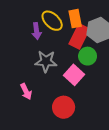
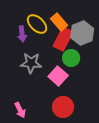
orange rectangle: (75, 19) -> (59, 22), turned -30
pink arrow: (26, 92) -> (20, 110), moved
red circle: (64, 107) -> (63, 107), moved

